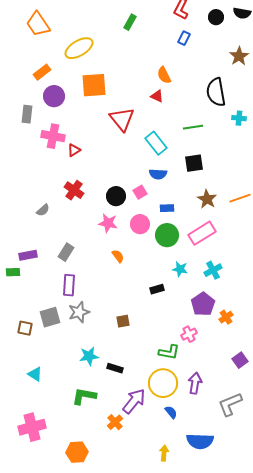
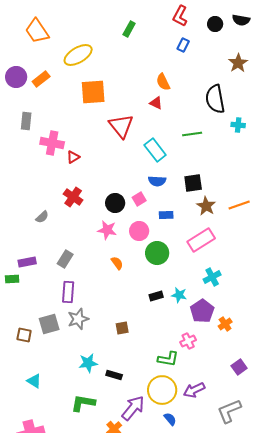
purple circle: (54, 96) -> (16, 77), moved
black square: (194, 163) -> (193, 183), moved
green circle: (167, 235) -> (157, 253), moved
cyan star: (180, 269) -> (179, 295), moved
purple arrow: (195, 383) -> (194, 390), turned -125

